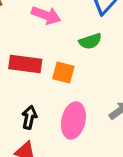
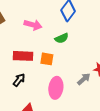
black arrow: (29, 117) -> (19, 80), moved, turned 32

